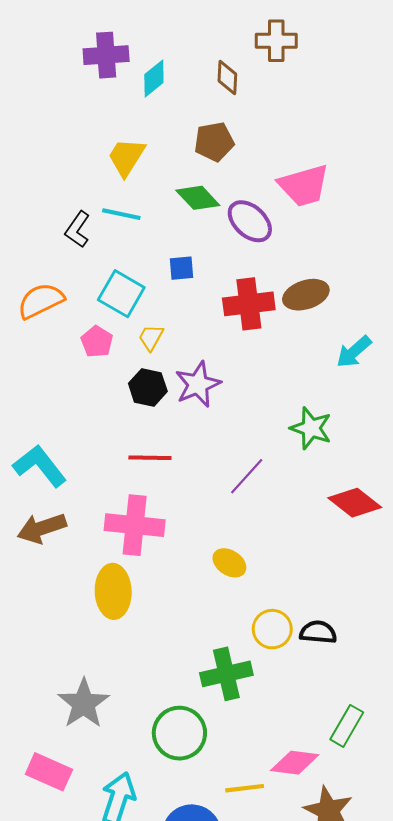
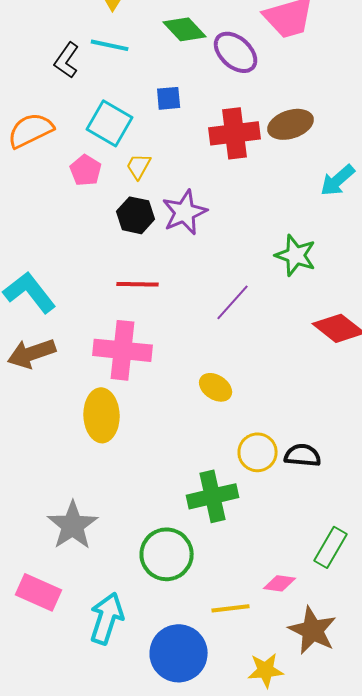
pink diamond: (295, 763) -> (280, 583), size x0.7

